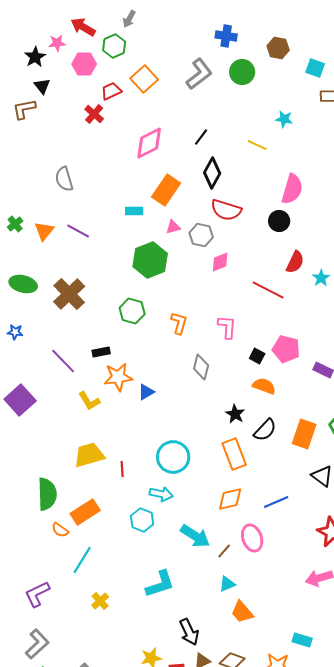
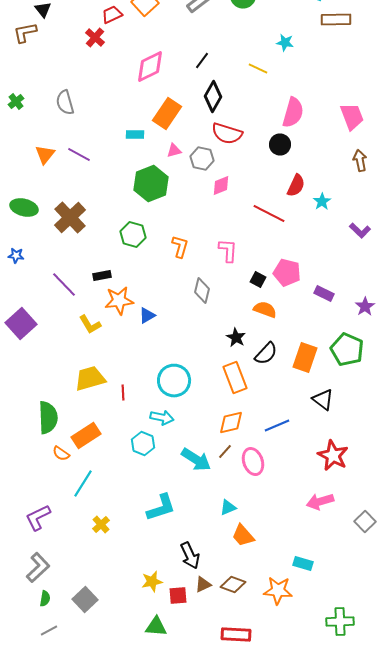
green cross: (15, 224) -> (16, 102), moved
brown line: (224, 551) -> (225, 452), moved

